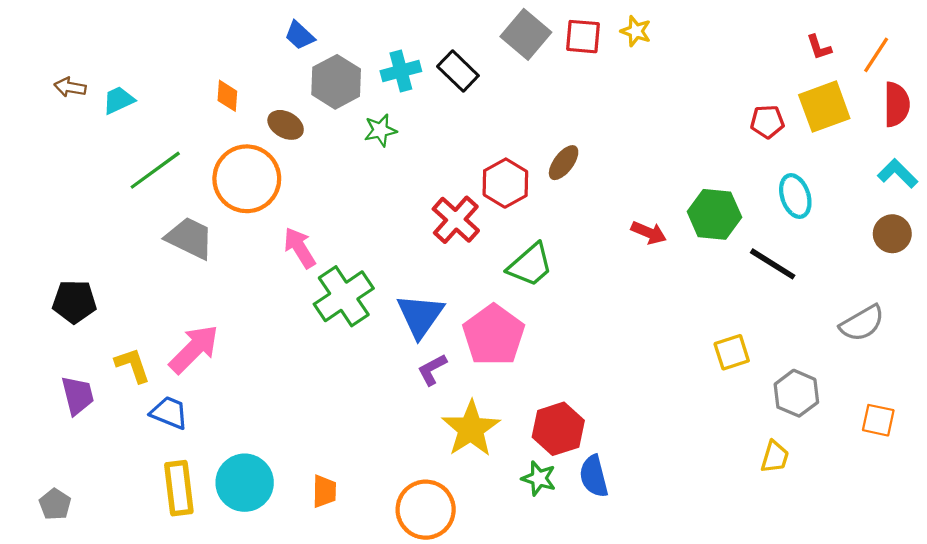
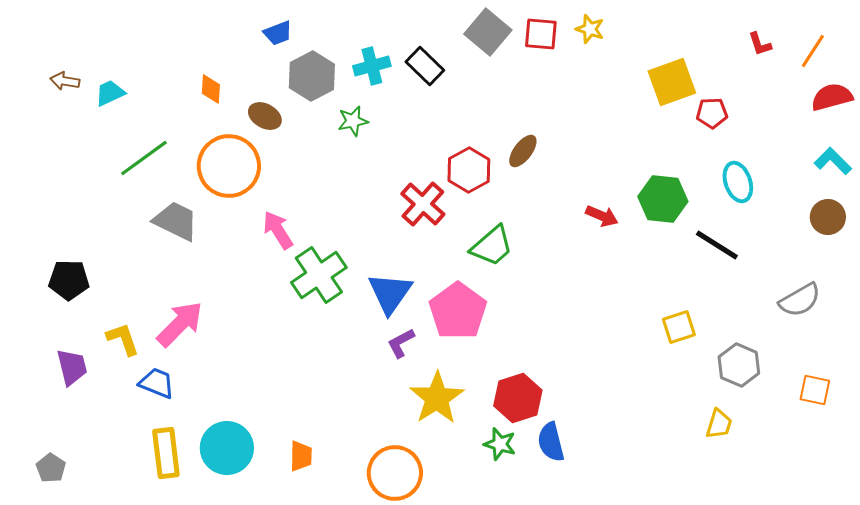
blue trapezoid: (300, 35) -> (278, 33), turned -64
red semicircle: (897, 104) -> (832, 97), turned -105
yellow square: (824, 107) -> (672, 82), moved

